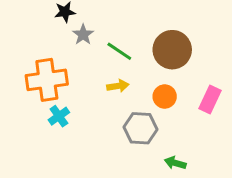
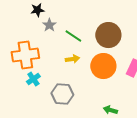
orange circle: (165, 97) -> (103, 66), size x1.6
gray hexagon: (140, 128) -> (62, 94), moved

